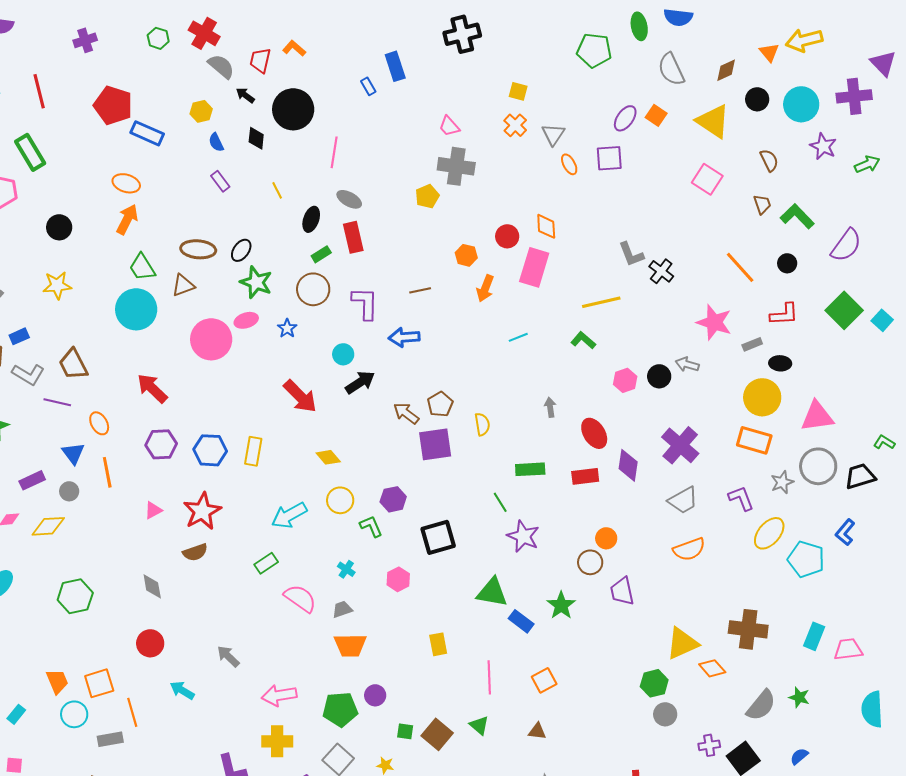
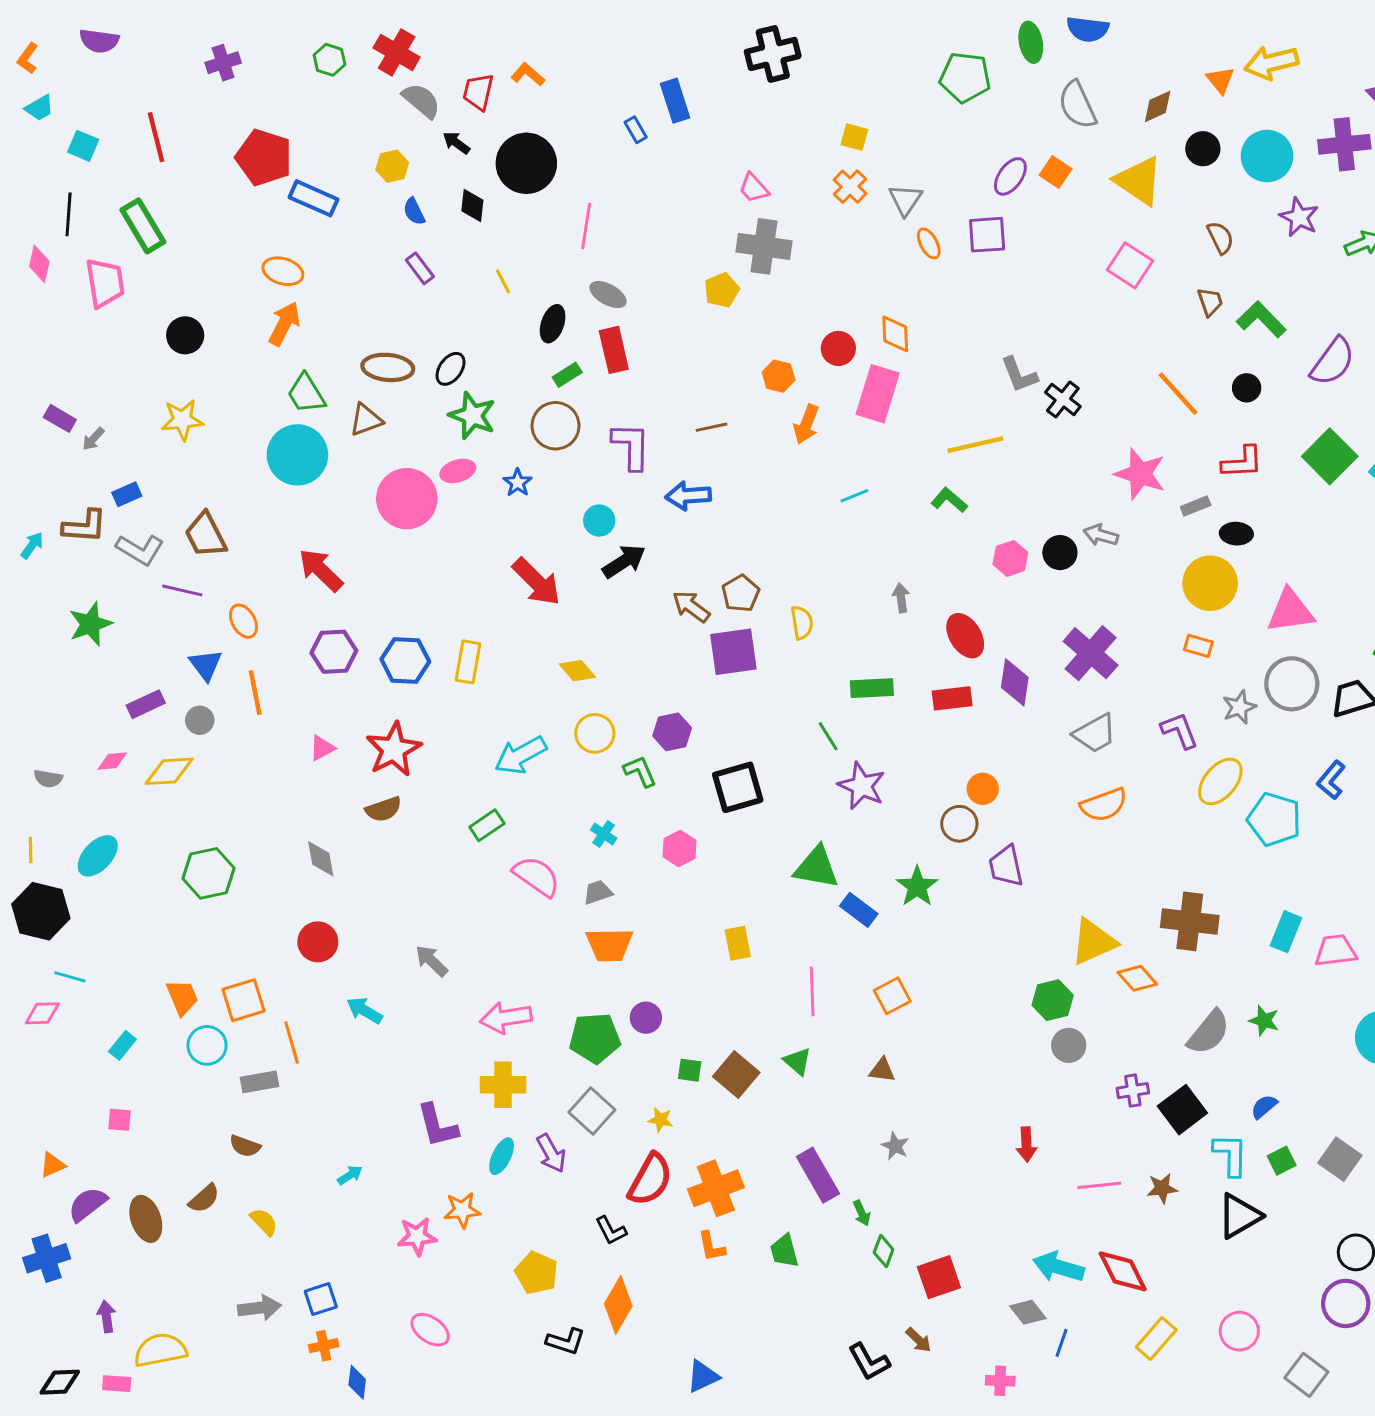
orange rectangle: (754, 440) -> (1198, 646), size x0.6

